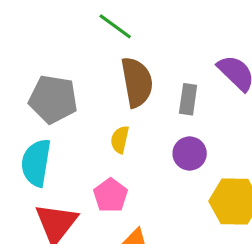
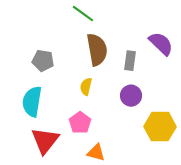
gray pentagon: (53, 99) -> (43, 61), size x0.7

